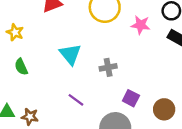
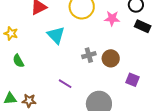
cyan triangle: (70, 54) -> (56, 35), moved
purple square: (131, 98) -> (132, 80), moved
brown circle: (164, 109) -> (111, 58), moved

